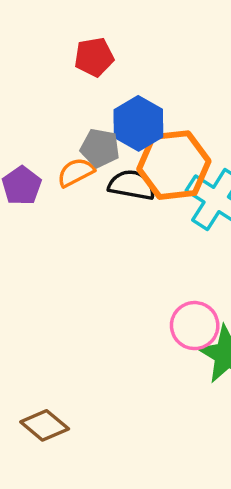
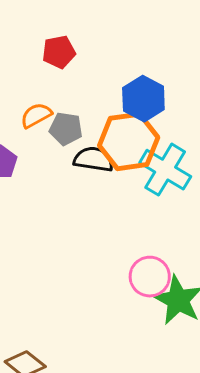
blue hexagon: (138, 123) -> (143, 99), moved
orange semicircle: (76, 172) -> (36, 115), moved

